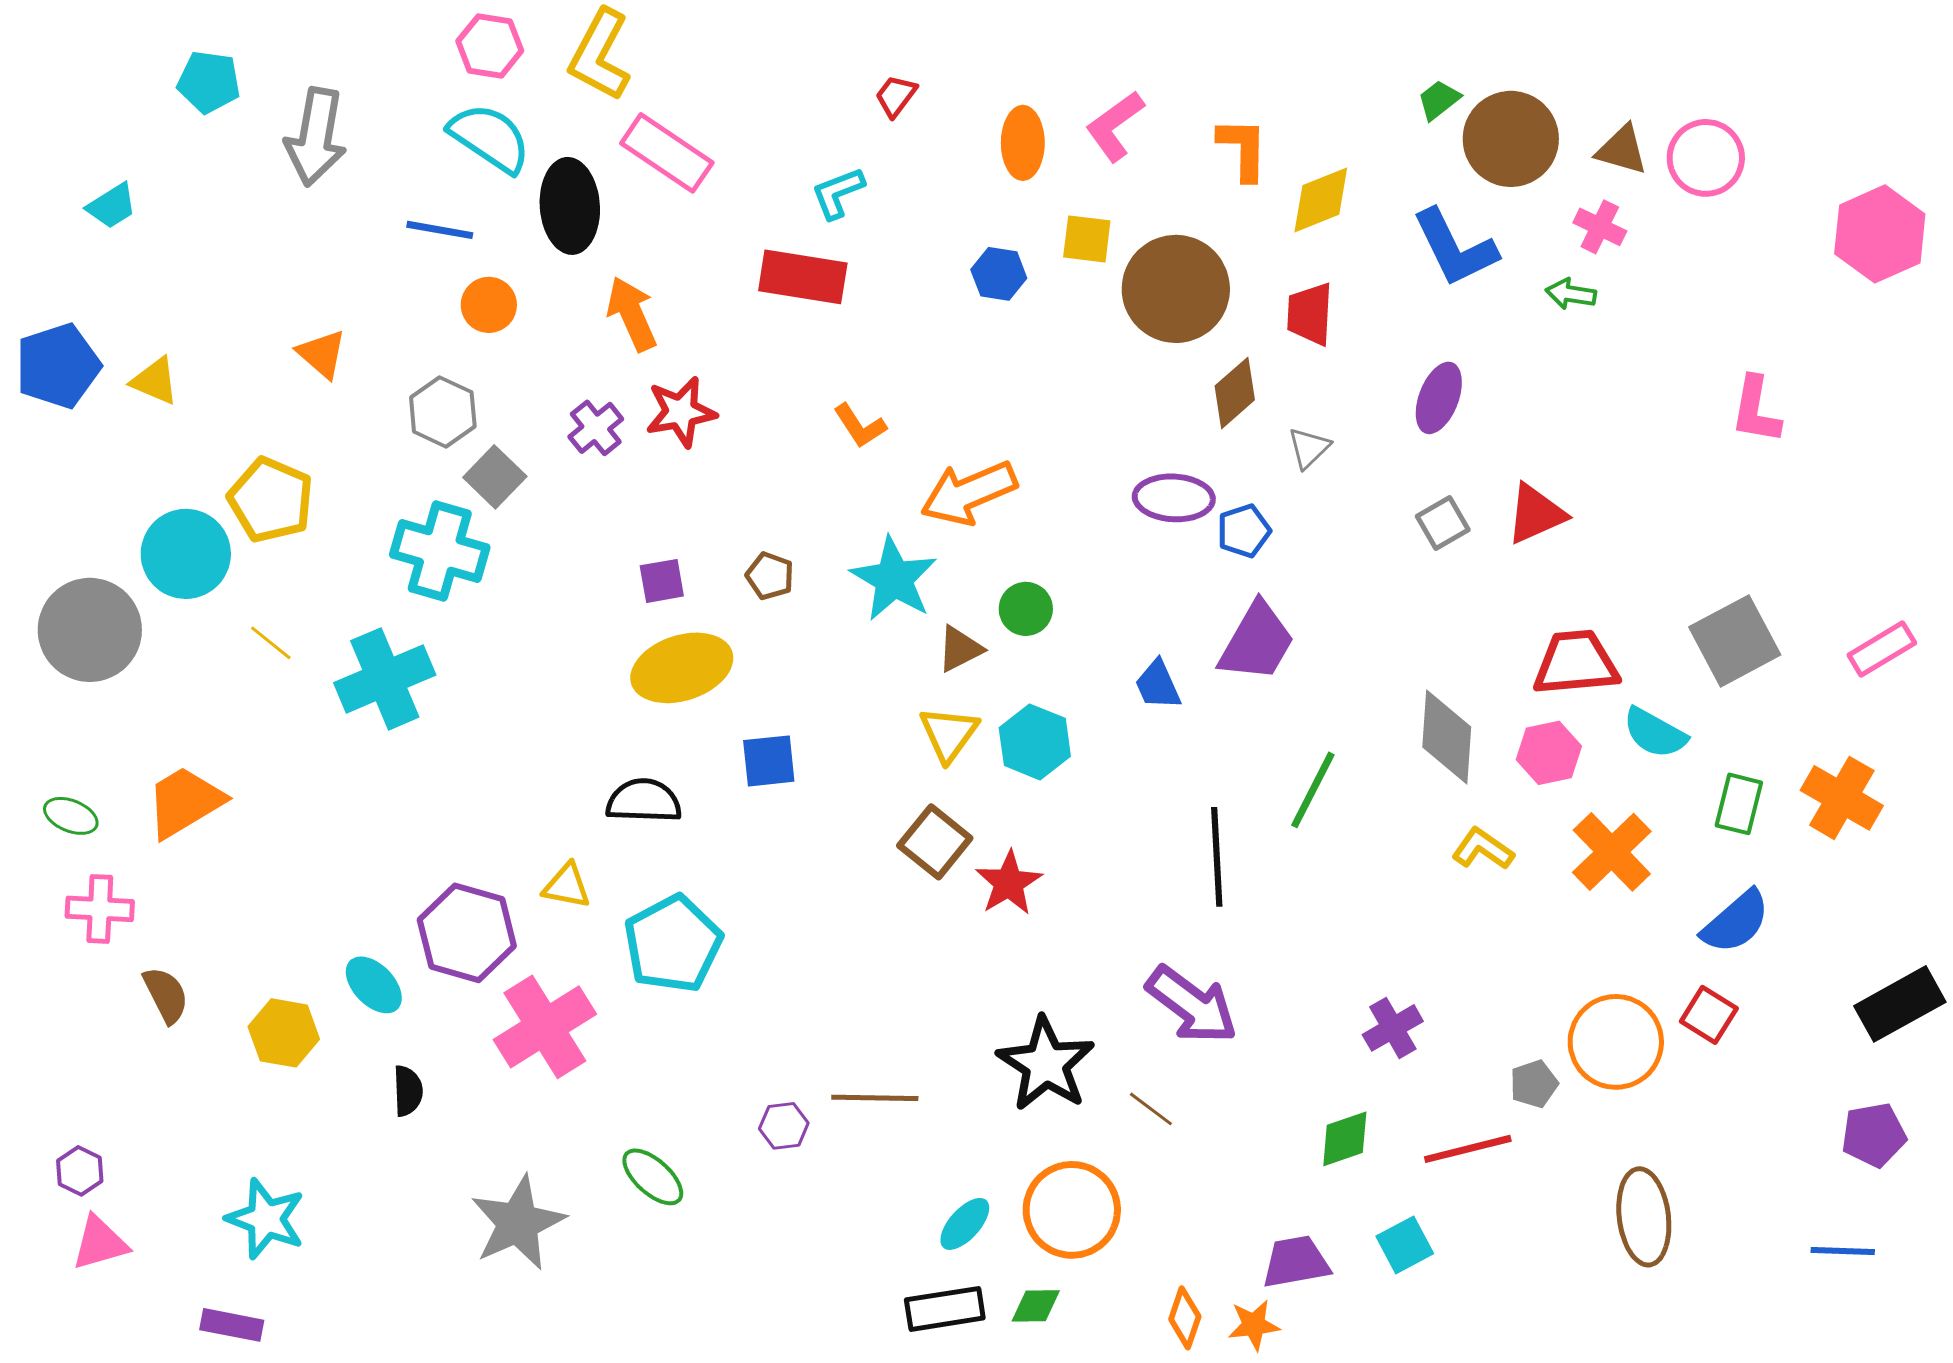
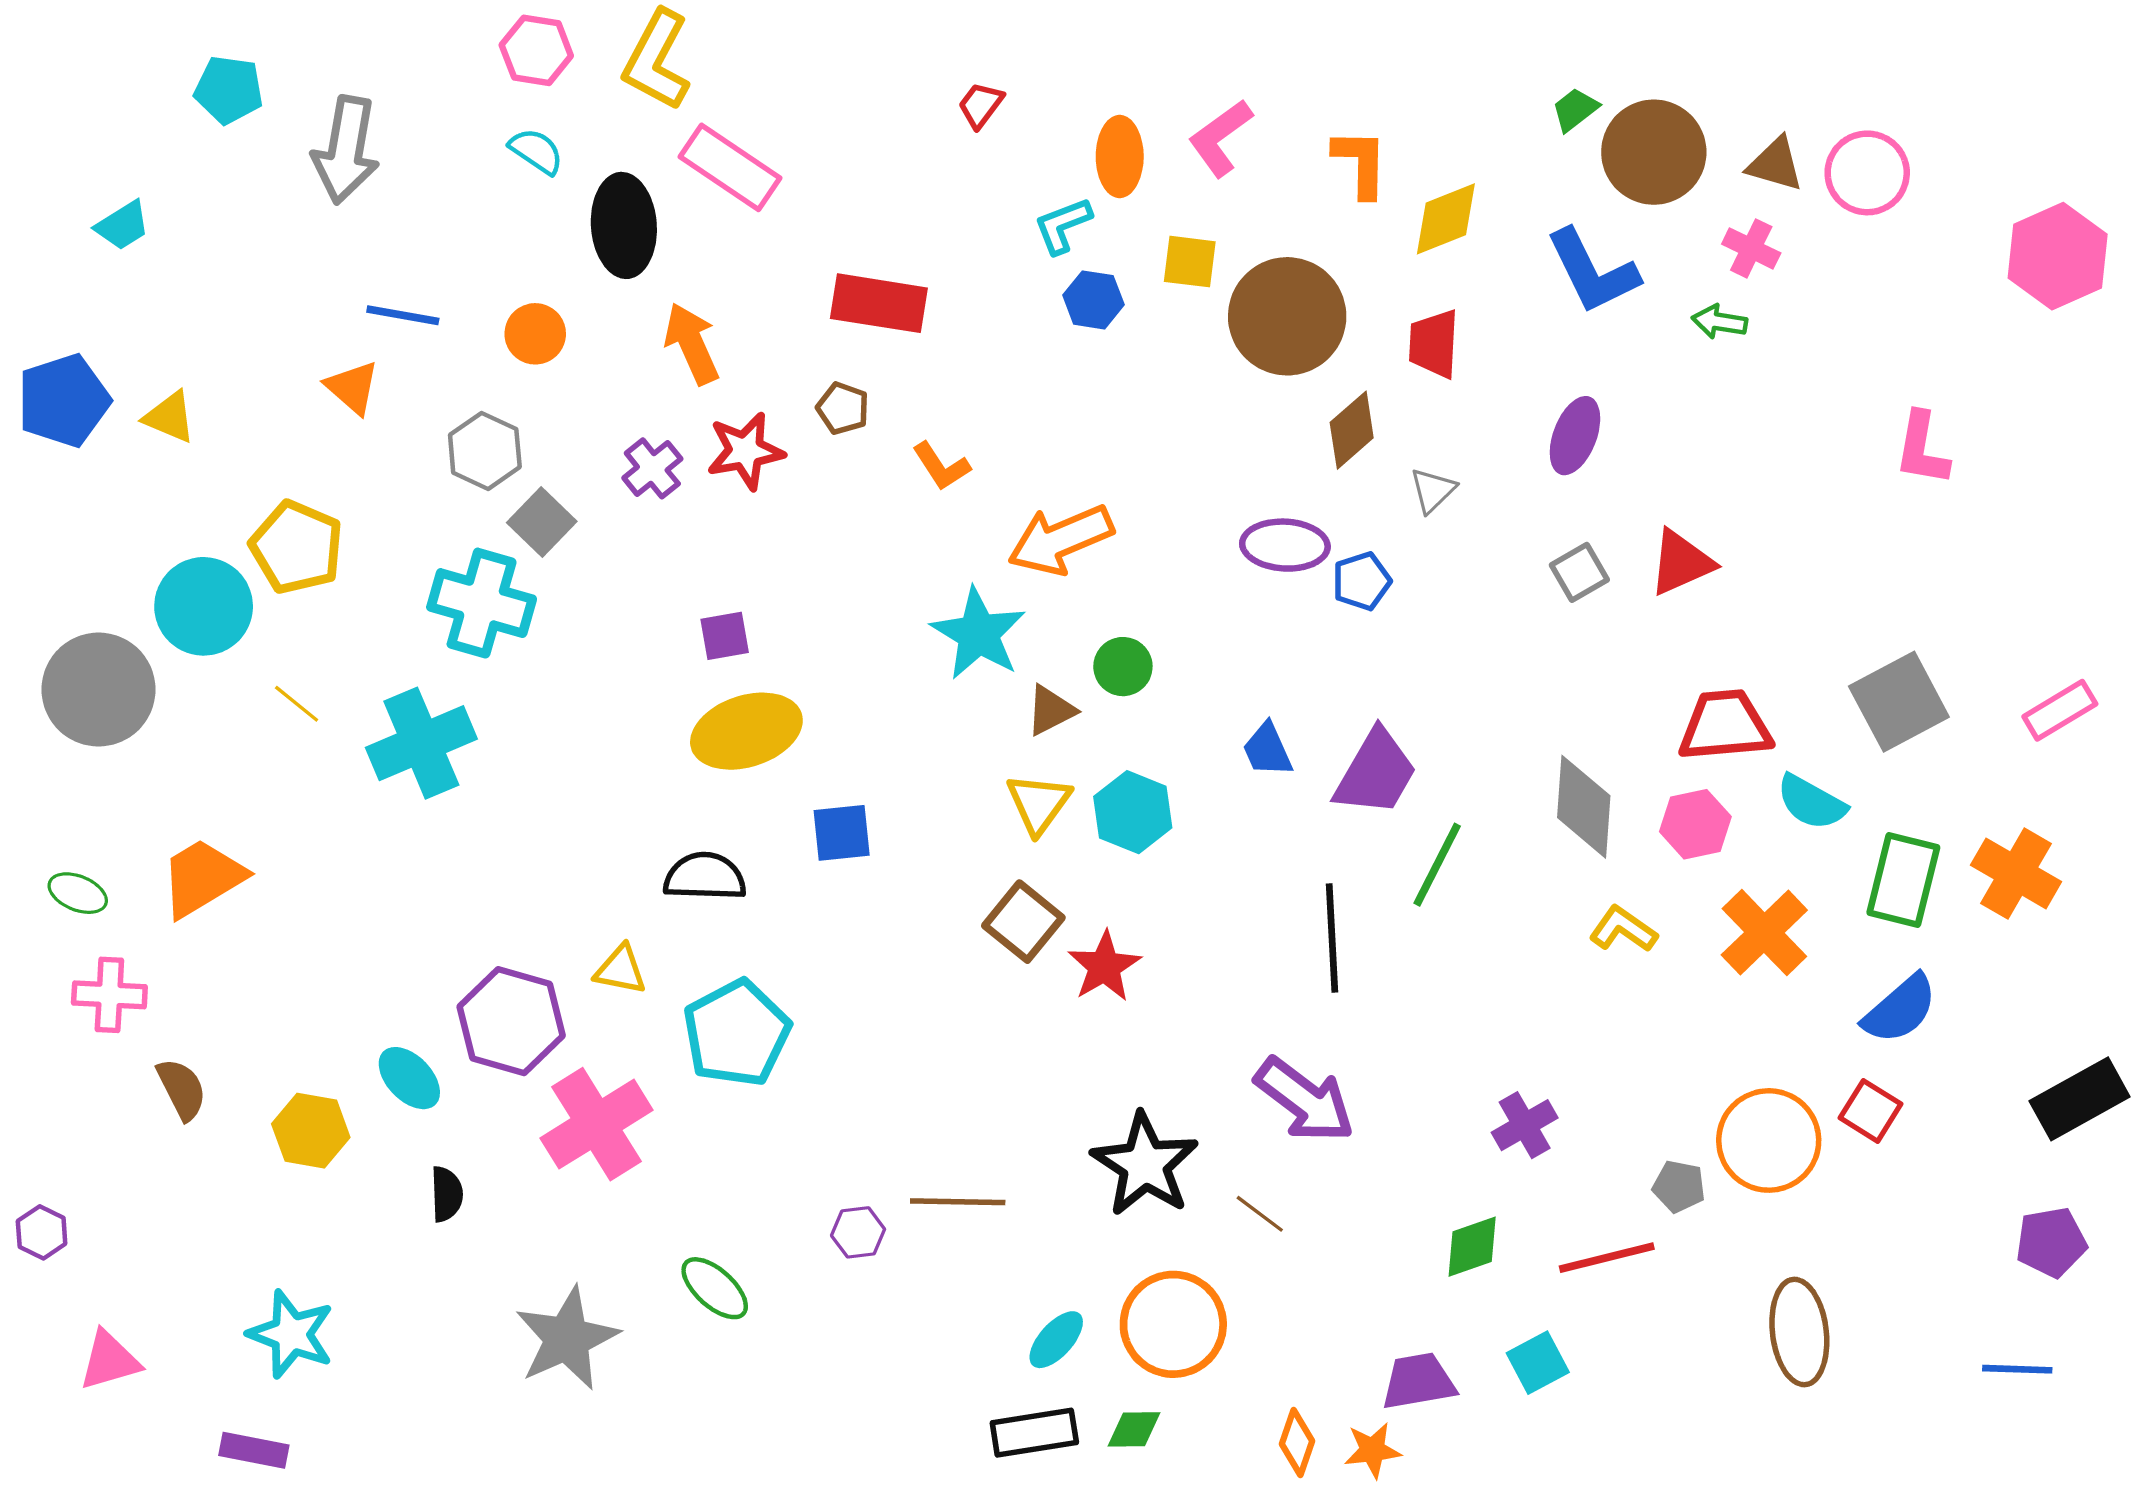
cyan semicircle: (490, 138) -> (536, 151), size x0.6
cyan L-shape: (838, 193) -> (1063, 225), moved
blue line: (440, 230) -> (403, 315), moved
brown pentagon: (770, 576) -> (843, 408), moved
purple trapezoid: (1257, 642) -> (1376, 773), moved
green rectangle: (1739, 804) -> (1903, 880), size x1.4
gray pentagon: (1534, 1084) -> (1679, 1186), turned 30
purple hexagon: (80, 1171) -> (42, 1232), moved

